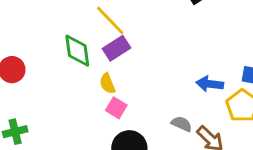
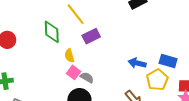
purple rectangle: (117, 48) -> (91, 36), moved
gray semicircle: (182, 124) -> (87, 78), moved

